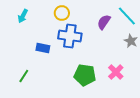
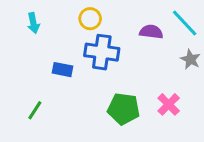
cyan arrow: (23, 16) -> (33, 23), turned -40
purple semicircle: (104, 22) -> (151, 32), turned 63

